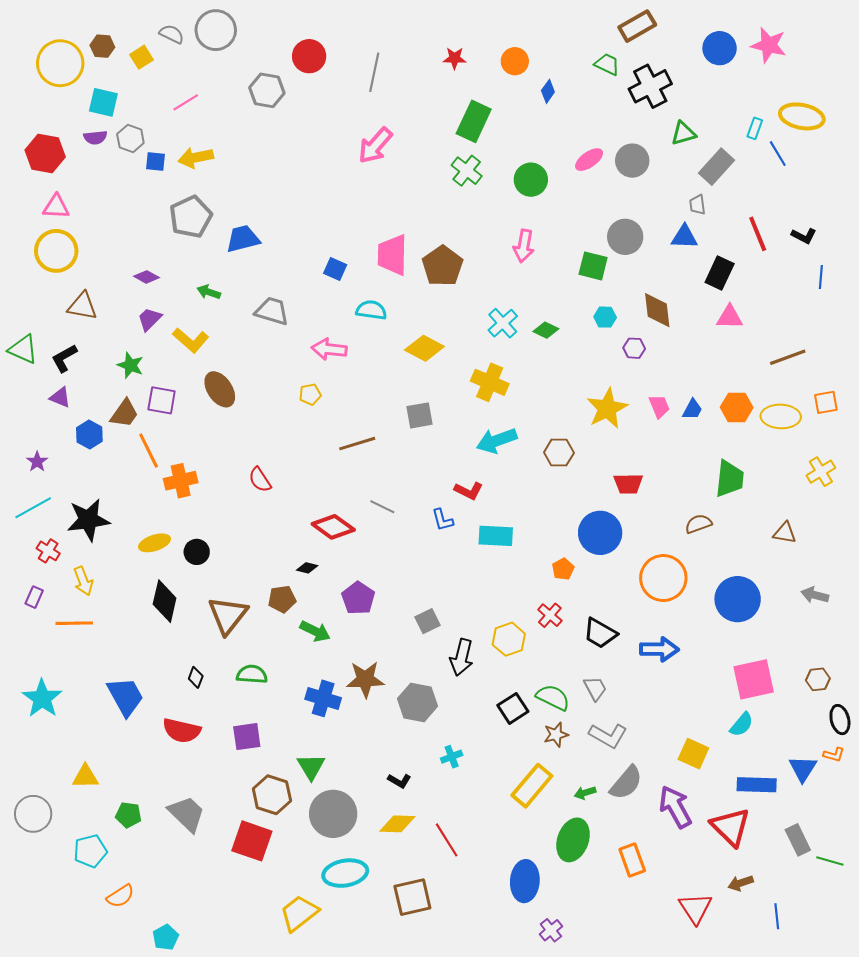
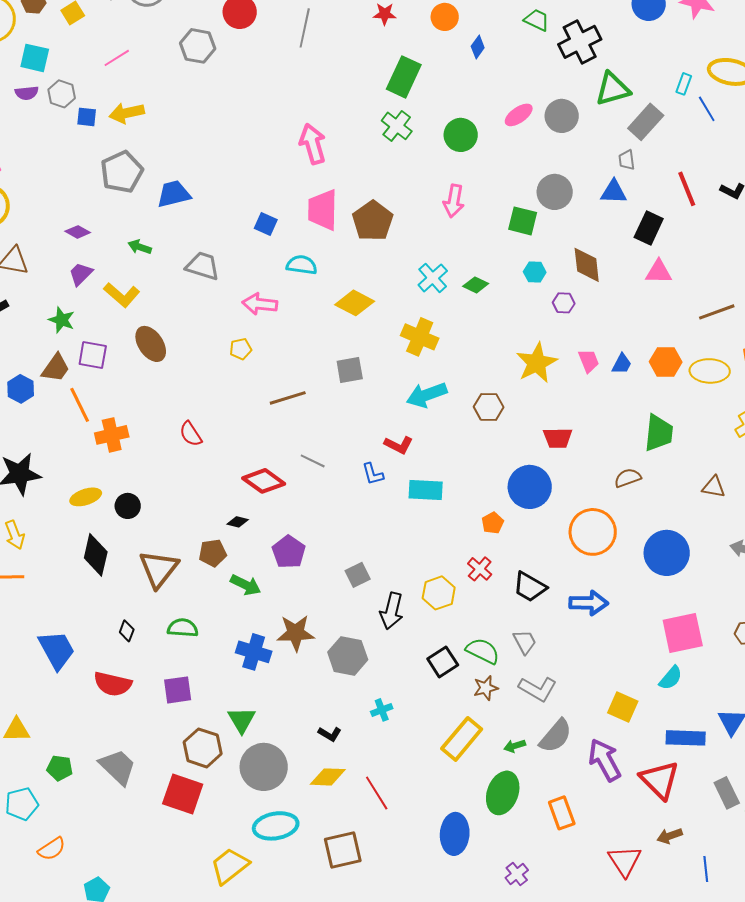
green triangle: (683, 133) -> (613, 89), size x1.4
pink arrow: (375, 146) -> (313, 144), moved, turned 123
purple cross: (551, 930) -> (517, 874), moved

